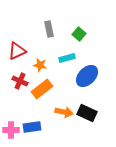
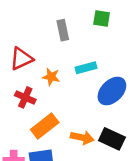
green square: (79, 34) -> (102, 19), moved, turned -32
orange rectangle: (42, 89) -> (45, 126), moved

